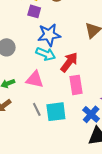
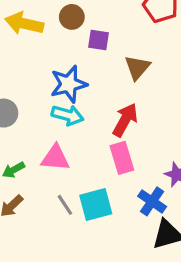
purple square: (34, 11) -> (98, 40), moved
red arrow: (69, 62) -> (125, 120), moved

